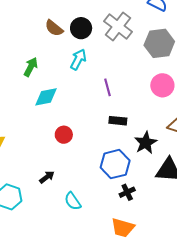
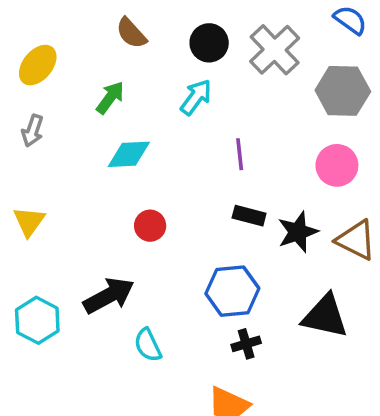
brown semicircle: (54, 28) -> (131, 33), moved
black star: (146, 143) -> (298, 232), moved
black arrow: (47, 177) -> (109, 296), size x1.8

